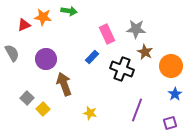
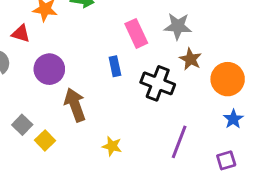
red triangle: (24, 25) -> (21, 33), moved, turned 40
blue rectangle: (92, 57) -> (115, 66), turned -56

